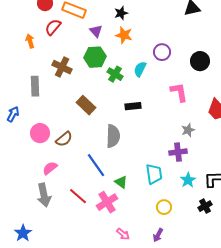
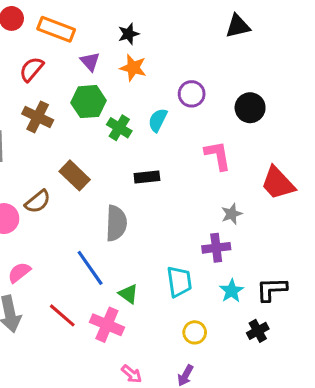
red semicircle: (53, 27) -> (32, 69), moved
brown semicircle: (64, 139) -> (38, 202), moved
pink cross: (107, 202) -> (107, 325), turned -35

